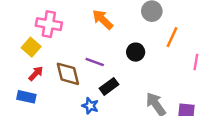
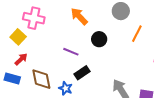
black circle: (136, 52) -> (99, 39), moved
brown diamond: (68, 74) -> (41, 79), moved

